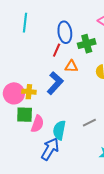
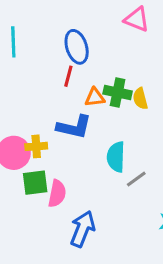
green cross: (87, 44) -> (118, 93), moved, turned 36
blue L-shape: (55, 83) -> (74, 127), turned 70
cyan semicircle: (59, 130) -> (116, 157), moved

